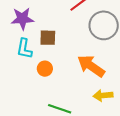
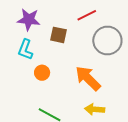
brown square: (48, 38) -> (59, 35), moved

